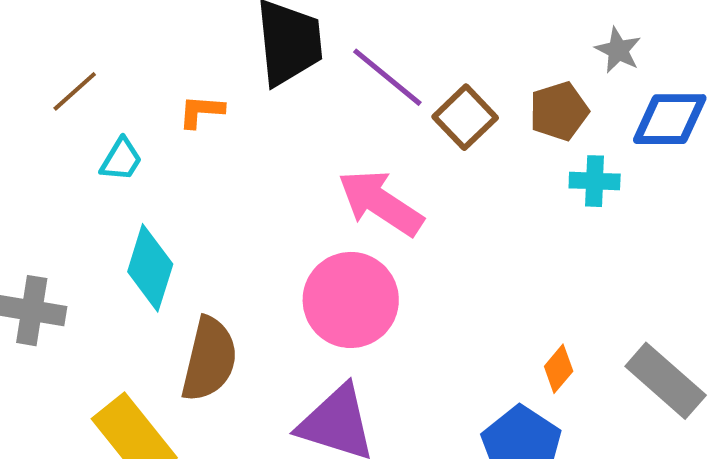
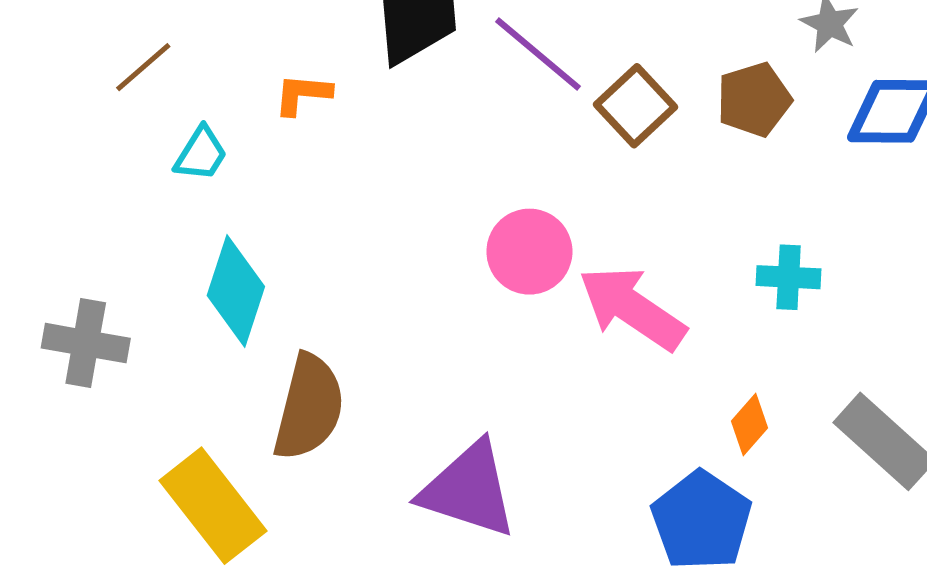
cyan cross: (595, 181) -> (789, 277), moved
pink arrow: (381, 203) -> (632, 308), moved
pink circle: (351, 300) -> (529, 252), moved, size x0.7

